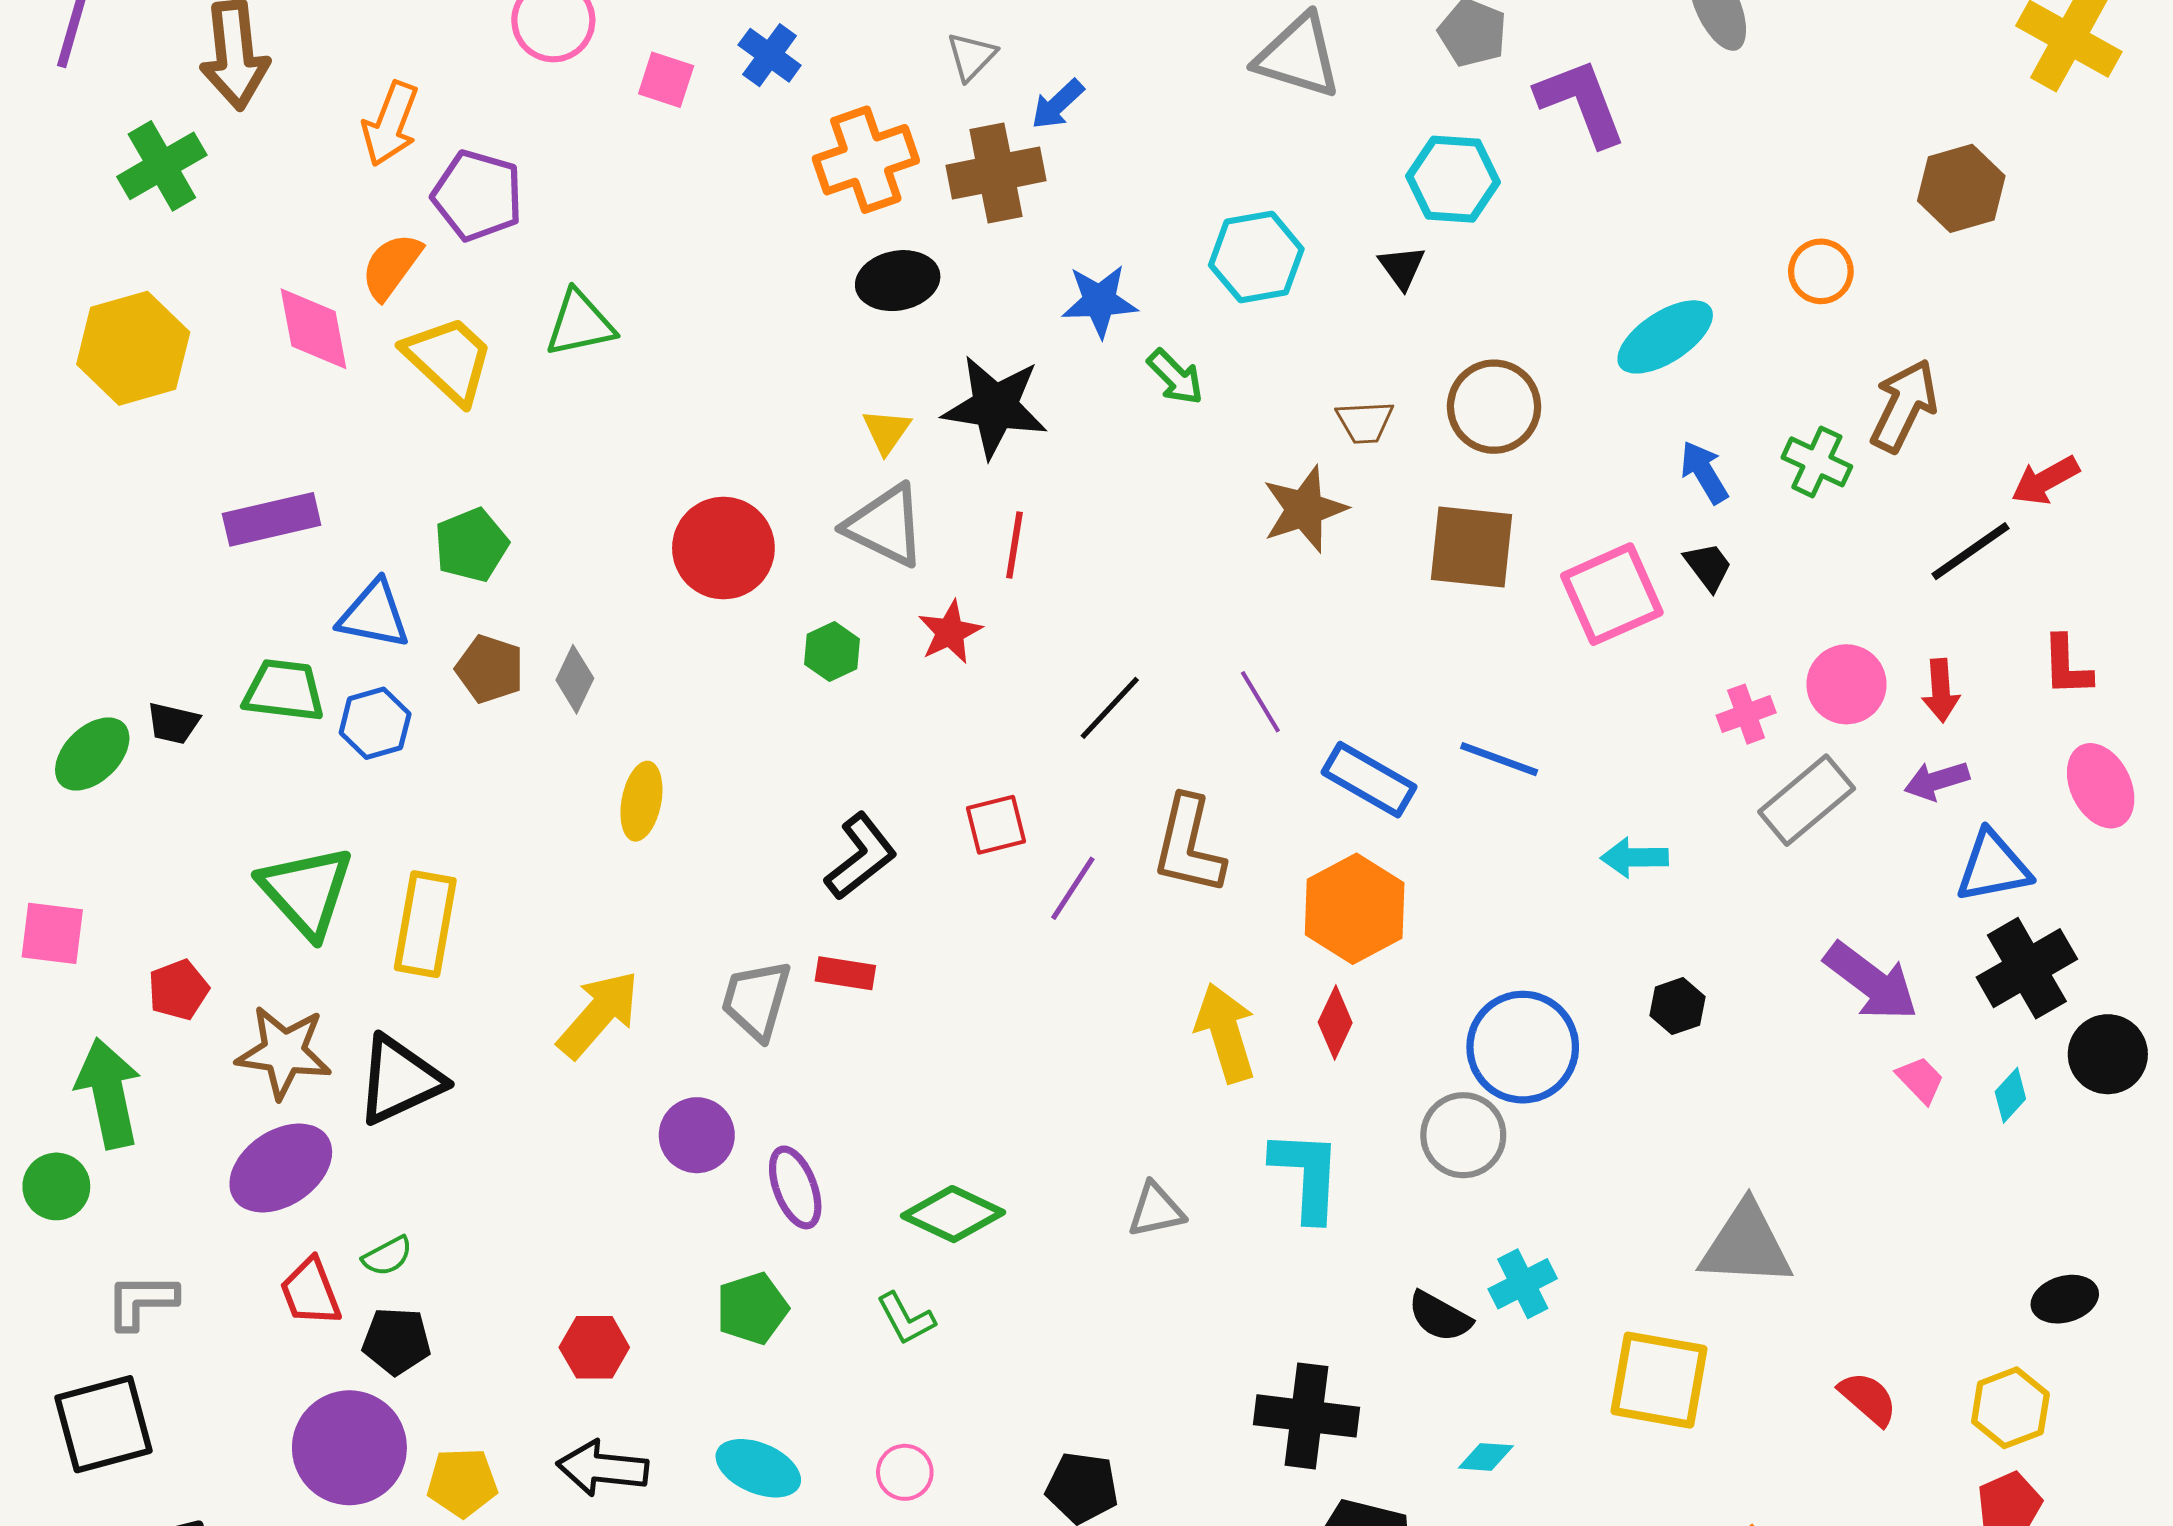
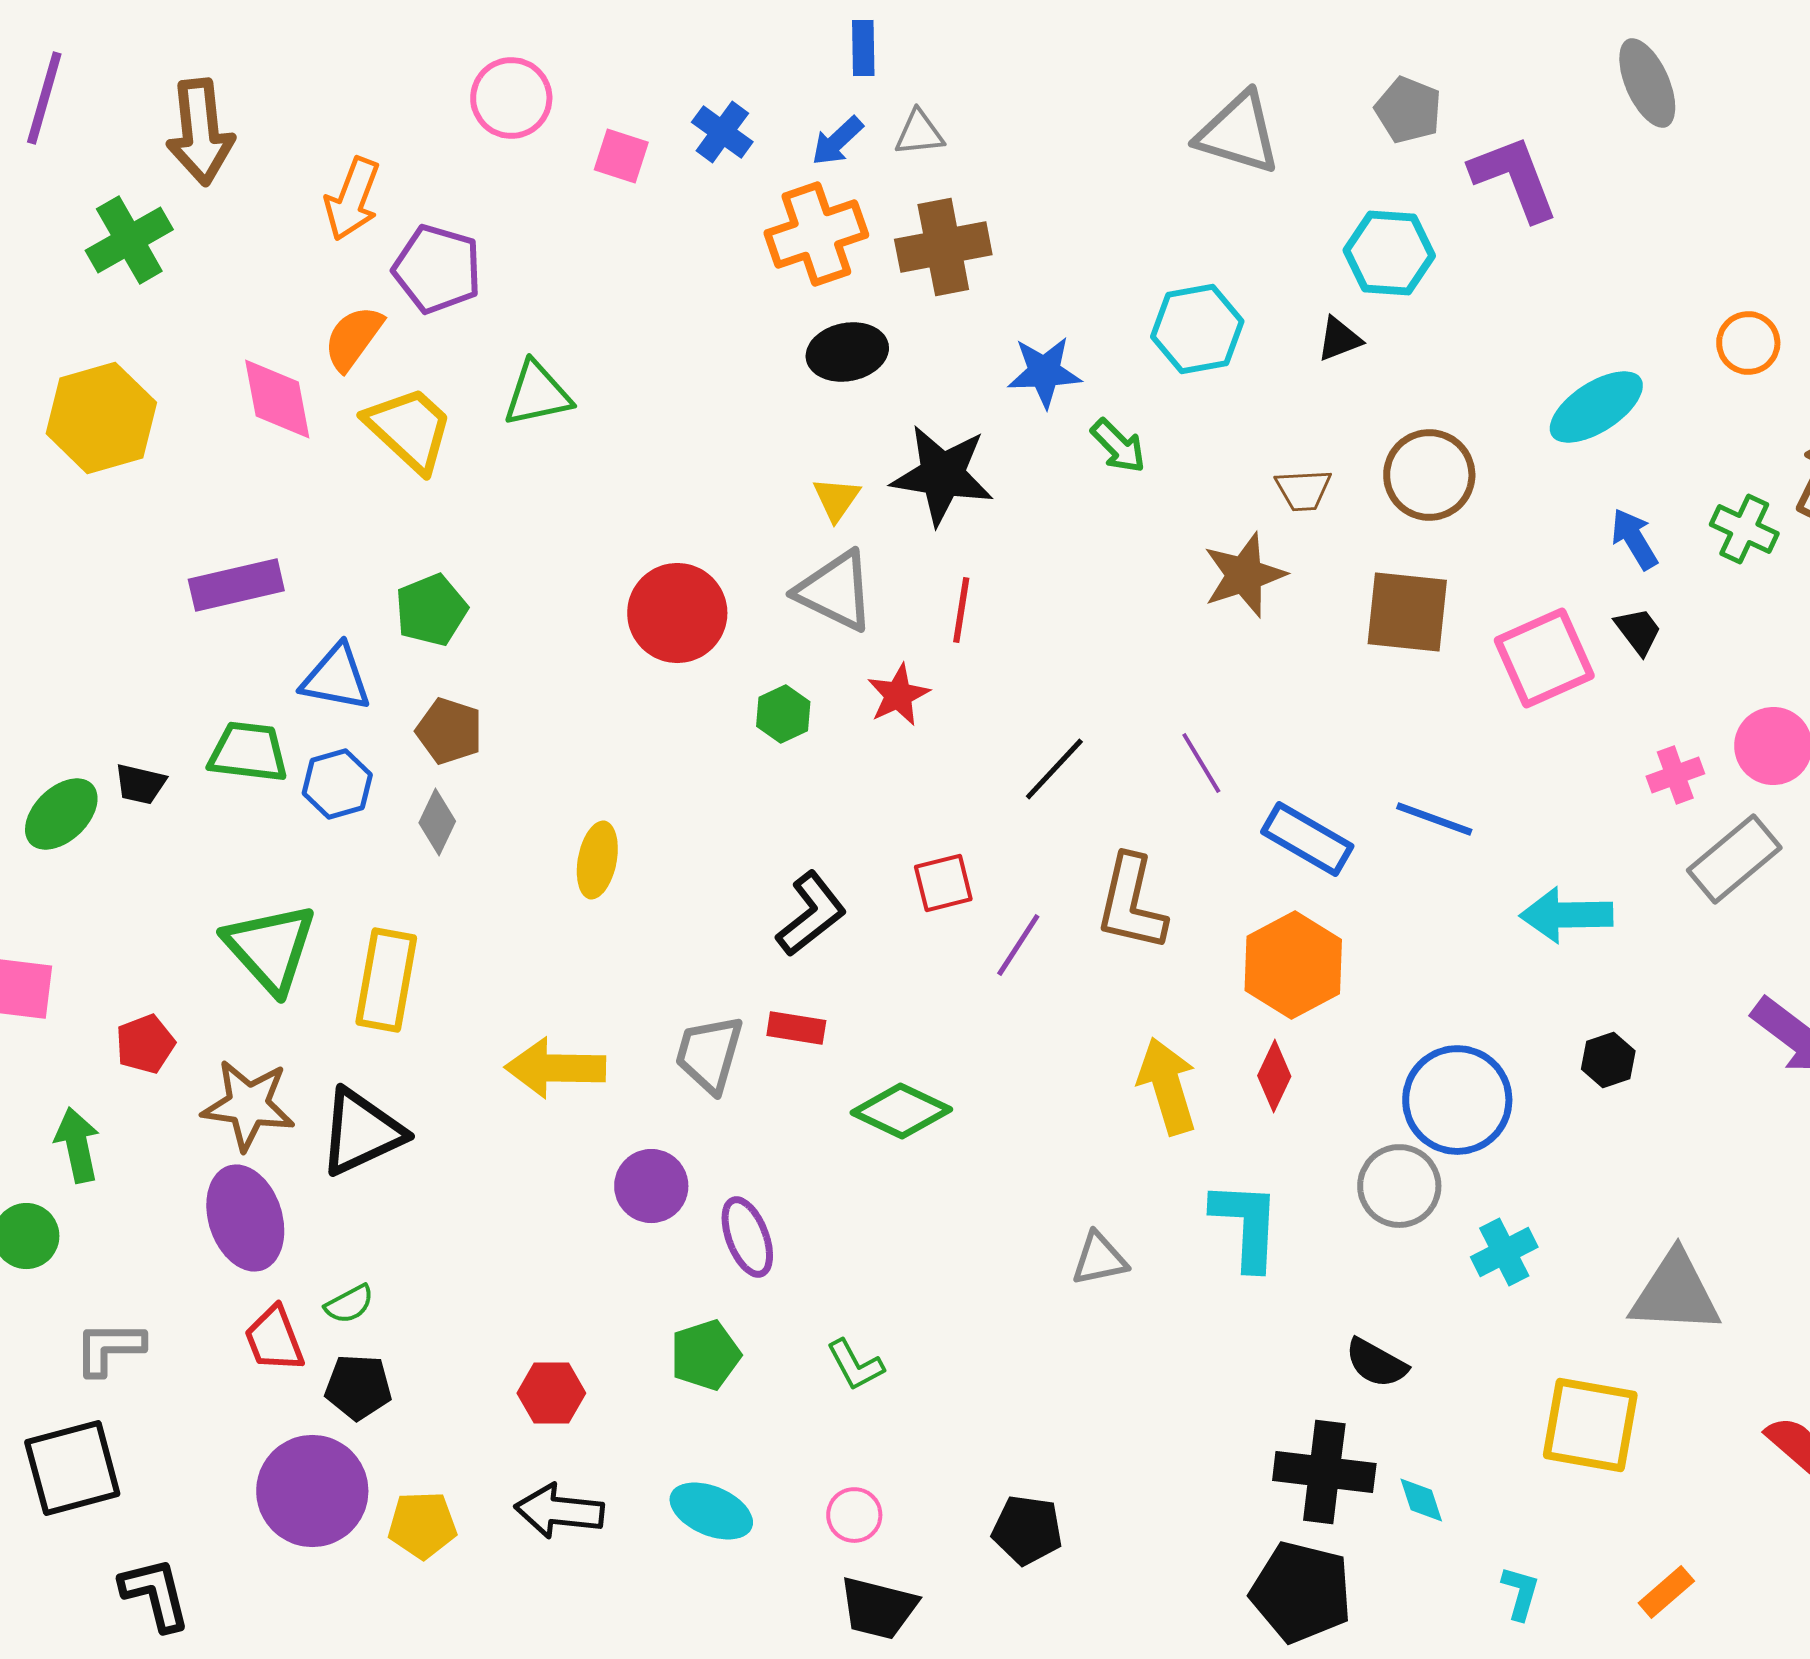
gray triangle: (971, 56) -> (919, 133), turned 40
blue arrow: (1057, 104) -> (837, 141), moved
black triangle: (1402, 267) -> (1339, 339), turned 45
gray diamond: (575, 679) -> (437, 822), moved
cyan arrow: (1634, 857) -> (1566, 915), size x1.4
yellow arrow: (598, 1014) -> (555, 1068), turned -130
green arrow: (109, 1093) -> (77, 1145), size x0.7
purple ellipse: (281, 1168) -> (245, 1218), turned -74
green diamond: (953, 1214) -> (901, 1111), moved
cyan cross: (1523, 1284) -> (1504, 1252), moved
black cross: (1306, 1416) -> (1324, 1472), moved
cyan diamond: (1486, 1457) -> (1421, 1500), turned 68

